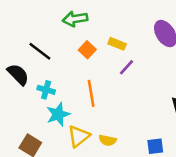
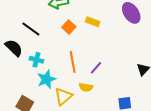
purple line: (127, 67) -> (96, 68), moved
yellow semicircle: (108, 140) -> (86, 87), moved

